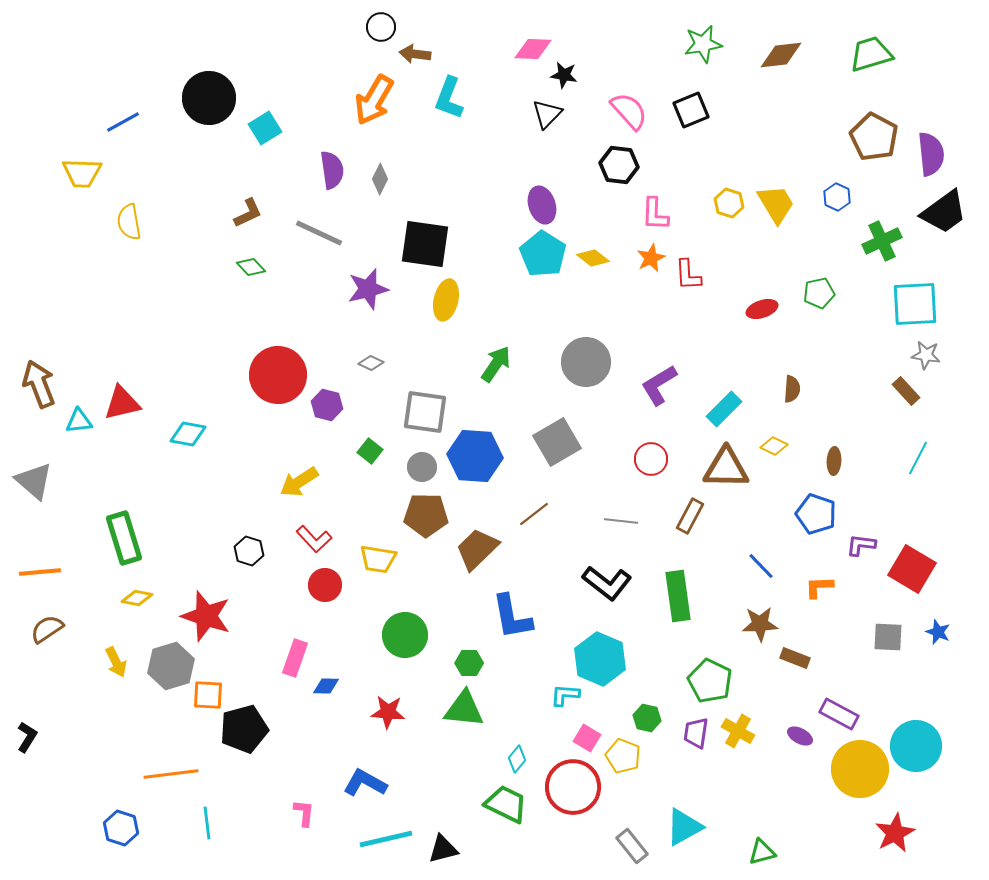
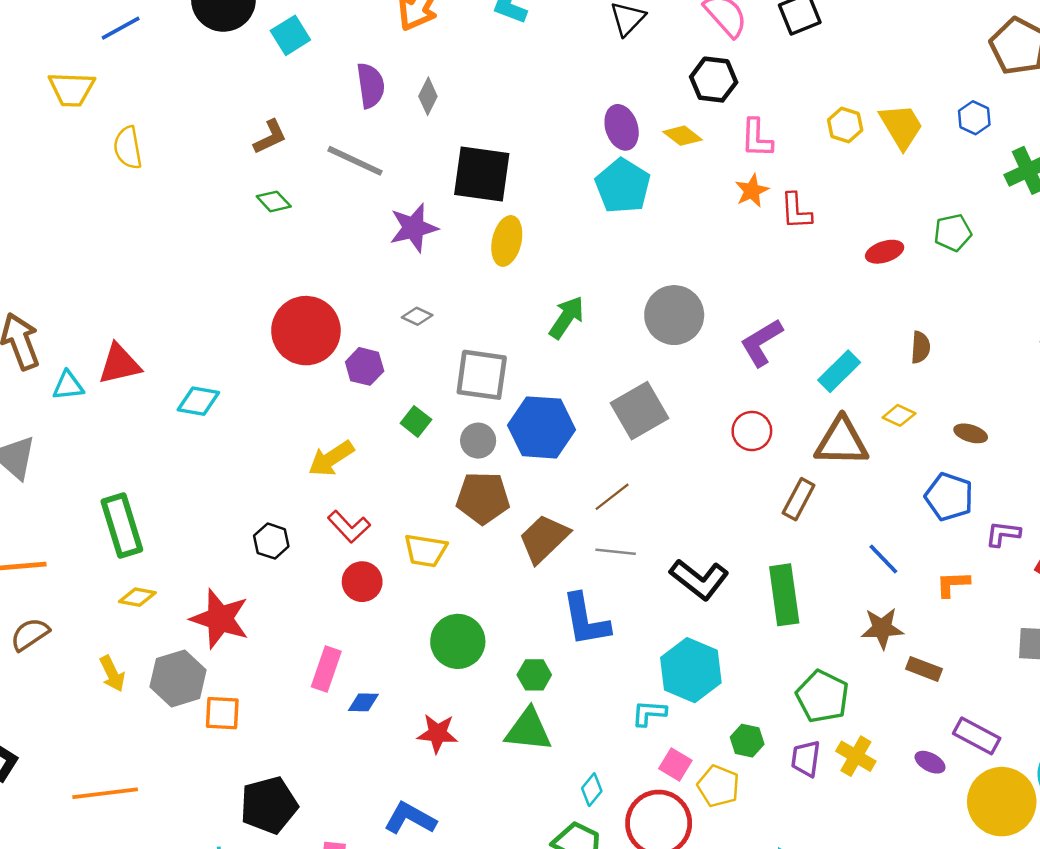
yellow diamond: (593, 258) -> (683, 136), moved
brown ellipse: (834, 461) -> (971, 433), turned -76
gray line: (621, 521) -> (616, 552), moved
black pentagon: (244, 729) -> (269, 805), moved
orange line: (171, 774) -> (105, 793), moved

